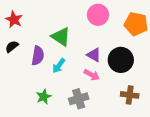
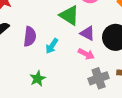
green triangle: (61, 37) -> (69, 15), moved
gray cross: (79, 99) -> (99, 78), moved

